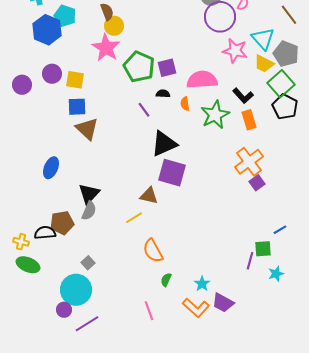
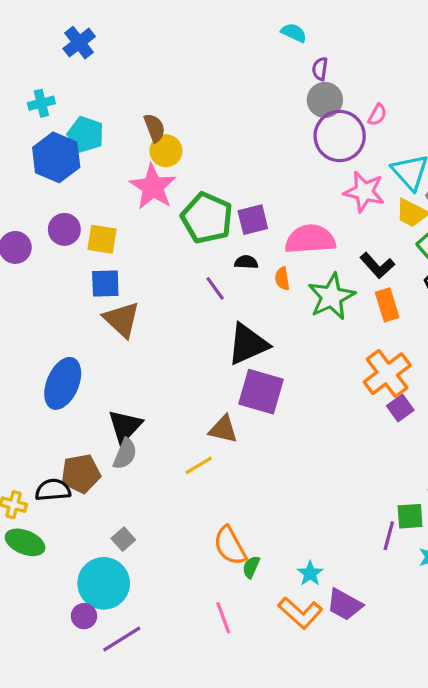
blue ellipse: (51, 168) -> (63, 383), size x1.4
orange semicircle: (153, 251) -> (230, 546), moved

